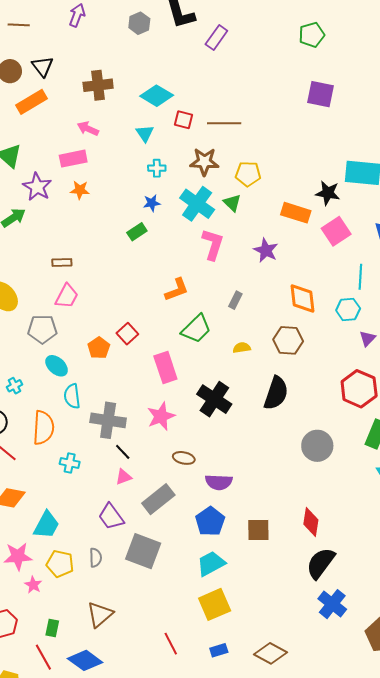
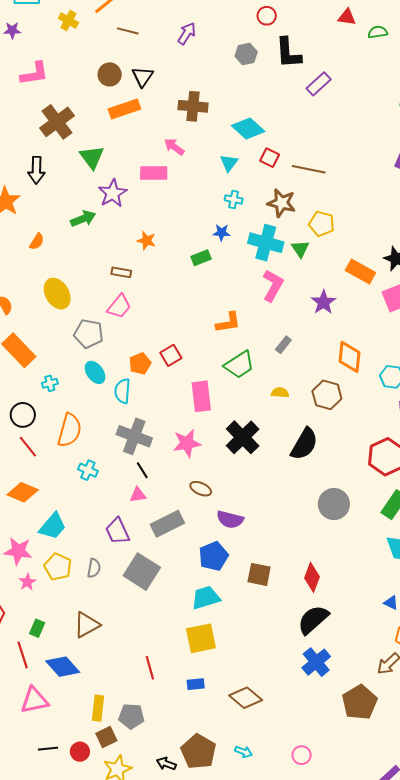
orange star: (80, 190) -> (146, 241), moved
cyan cross: (197, 204) -> (266, 243), turned -32
cyan semicircle: (72, 396) -> (122, 391), moved

